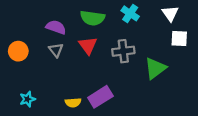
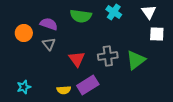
red triangle: (88, 45) -> (77, 59), moved
orange circle: (18, 51) -> (24, 33), moved
gray cross: (123, 51) -> (108, 56), moved

